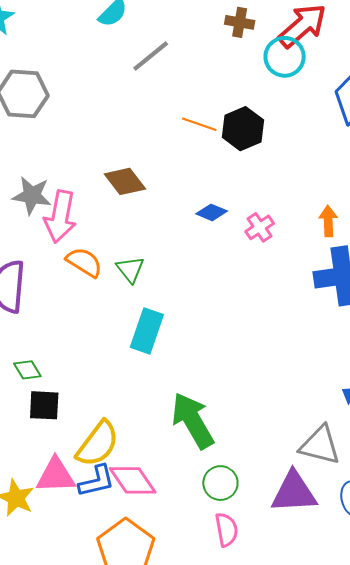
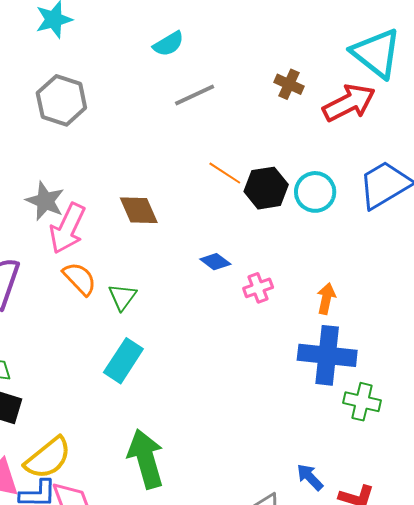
cyan circle: (285, 57) -> (315, 192), moved

